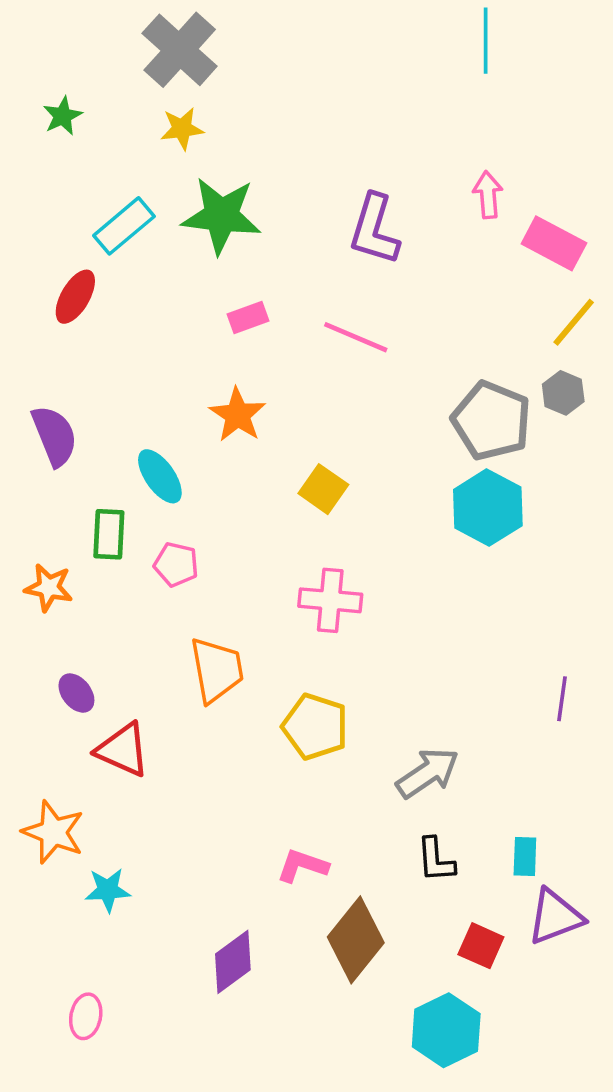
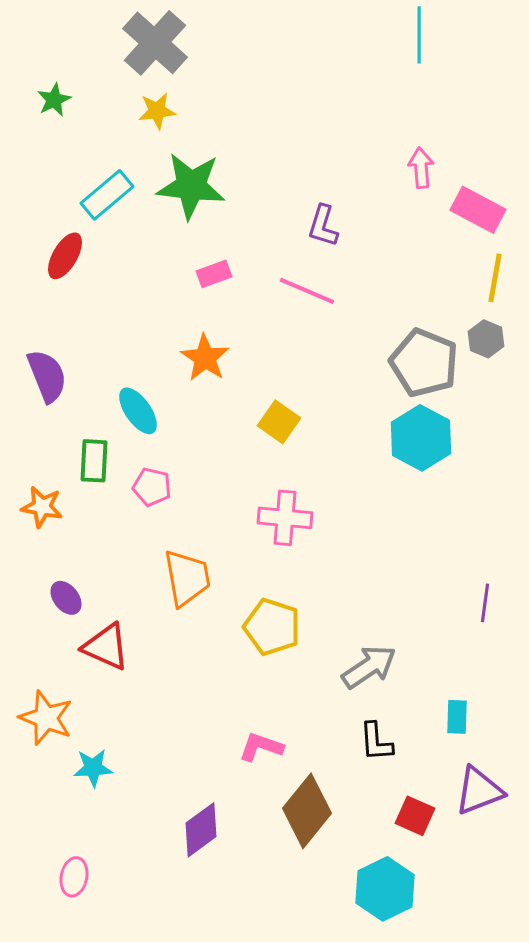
purple L-shape: (374, 229) -> (323, 226), moved, size x0.7
yellow line: (574, 322) -> (495, 278), turned -30
cyan rectangle: (525, 856) -> (457, 717), moved

